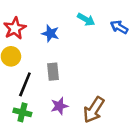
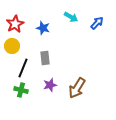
blue arrow: (119, 27) -> (97, 23), turned 104

